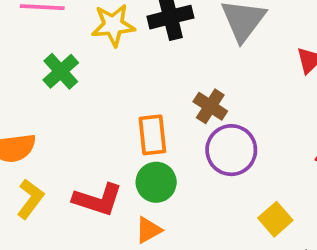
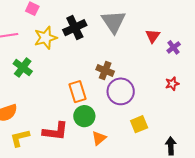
yellow L-shape: (30, 199) -> (20, 138), turned -130
yellow square: (275, 219) -> (139, 124), moved, turned 30
orange triangle: (148, 230) -> (99, 138), moved

